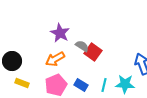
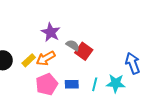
yellow rectangle: (22, 83) -> (29, 60), moved, turned -64
blue rectangle: (81, 85) -> (72, 84), turned -32

